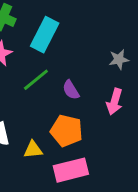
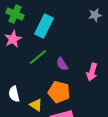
gray star: (119, 59) -> (95, 15), moved
yellow triangle: (33, 150) -> (36, 105), turned 40

